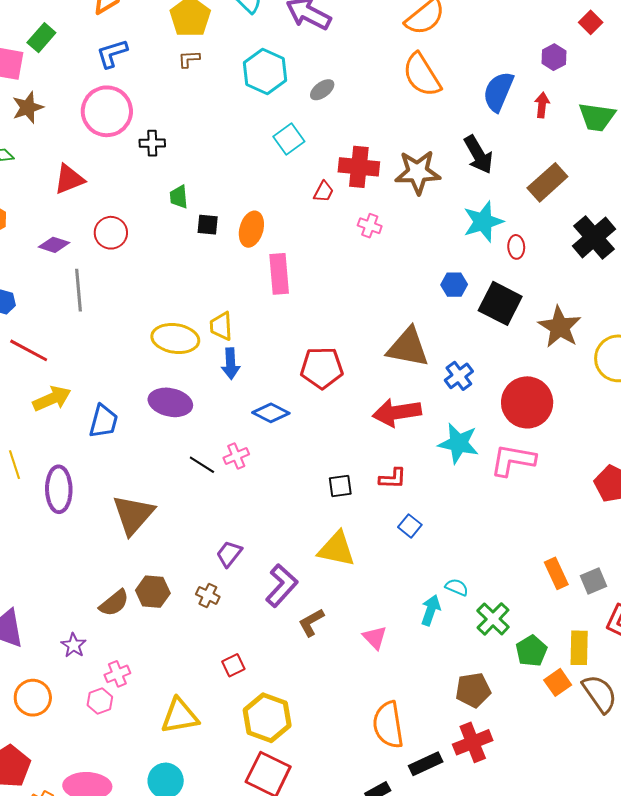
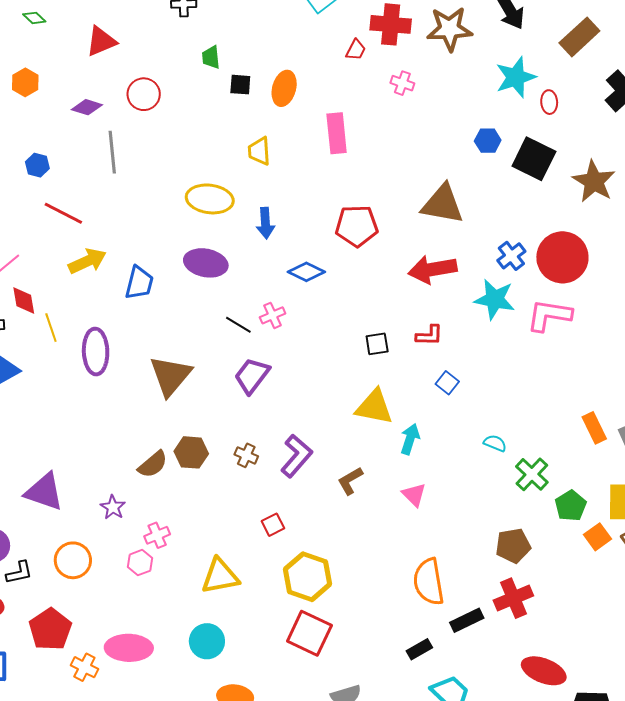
pink rectangle: (279, 274) -> (337, 133), moved
yellow trapezoid: (221, 326) -> (259, 151), moved
blue cross: (459, 376) -> (511, 256), moved
purple trapezoid: (229, 554) -> (252, 376), moved, size x1.4
purple L-shape: (282, 586) -> (297, 456), moved
cyan arrow: (431, 610) -> (410, 439), moved

